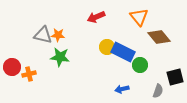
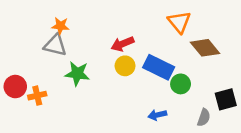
red arrow: (96, 17) -> (122, 44), moved
orange star: (58, 35) -> (60, 26), moved
yellow circle: (107, 47) -> (125, 66), moved

